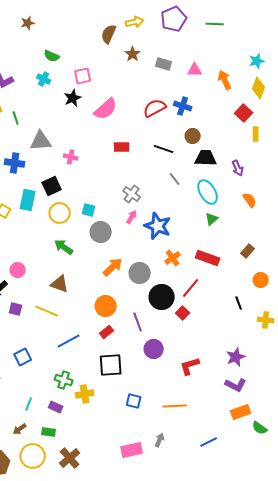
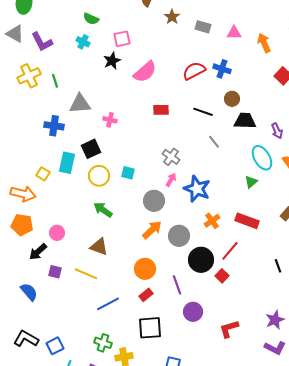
cyan ellipse: (208, 192) -> (262, 158), moved
gray circle: (101, 232) -> (154, 201), moved
blue square: (23, 357) -> (55, 346), moved

